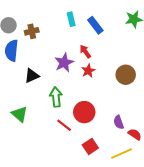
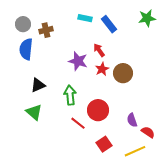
cyan rectangle: (71, 19) -> (85, 18), turned -64
purple star: (64, 63) -> (78, 61), turned -30
brown circle: (126, 75) -> (123, 73), moved
black triangle: (32, 76) -> (38, 85), moved

